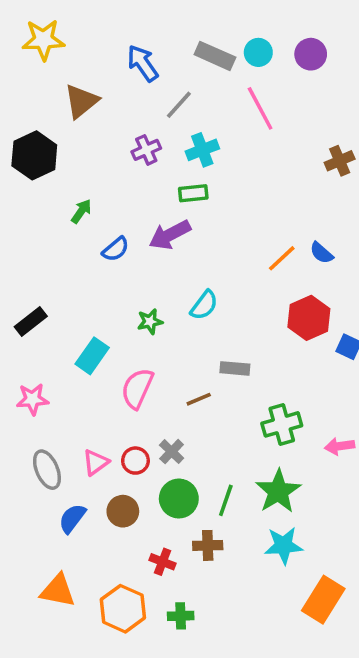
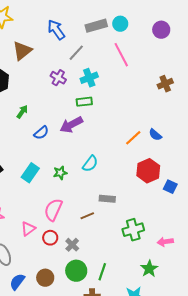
purple circle: (311, 54) -> (161, 30), moved
gray rectangle: (215, 56) -> (96, 26), turned -40
purple cross: (146, 150) -> (58, 78), turned -35
cyan rectangle: (92, 356) -> (30, 173), moved
red circle: (135, 461) -> (50, 238), moved
pink triangle: (96, 462) -> (28, 229), moved
green star: (278, 491) -> (149, 269), moved, size x0.7

